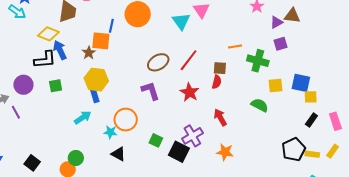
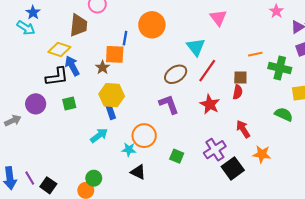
cyan triangle: (181, 21) -> (196, 47), moved
purple line: (16, 112) -> (30, 178), moved
black square: (179, 152) -> (233, 168), moved, turned 30
orange star: (225, 152) -> (262, 154), moved

